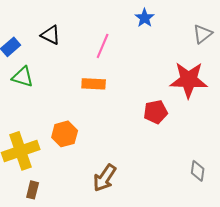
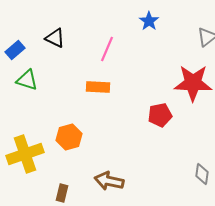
brown arrow: (105, 178) -> (109, 181), turned 68
brown rectangle: (33, 190) -> (62, 193), moved

